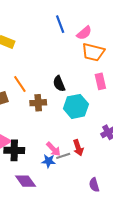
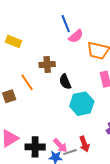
pink semicircle: (84, 33) -> (76, 36), moved
brown cross: (38, 103) -> (47, 64), moved
black cross: (14, 150) -> (35, 147), moved

